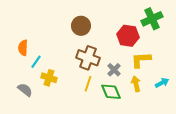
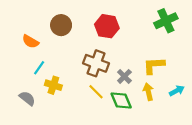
brown circle: (81, 26) -> (61, 25), moved
red hexagon: (128, 36) -> (107, 26), moved
orange semicircle: (23, 48) -> (30, 41), moved, turned -63
yellow line: (88, 84) -> (96, 92), turned -63

